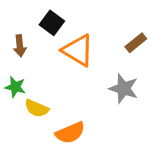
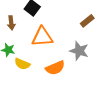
orange triangle: (78, 50) -> (42, 37), moved, turned -35
orange semicircle: (70, 133) -> (55, 68), moved

